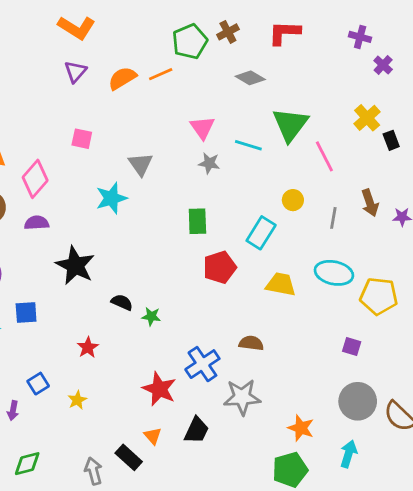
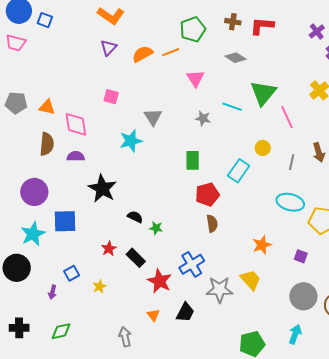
brown cross: (228, 32) -> (233, 22), moved, turned 35
purple cross: (360, 37) -> (317, 31), turned 35
pink triangle: (202, 128) -> (195, 78), moved
pink diamond: (35, 179) -> (76, 124), turned -52
yellow trapezoid: (281, 284) -> (251, 280), moved, turned 35
blue square: (26, 313) -> (65, 221), size x1.4
brown semicircle: (251, 343) -> (212, 224), moved, turned 72
orange star: (301, 428) -> (262, 245), moved, turned 30
black rectangle: (129, 457) -> (136, 258), moved
gray arrow: (93, 471) -> (125, 337), moved

